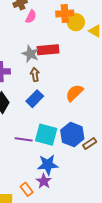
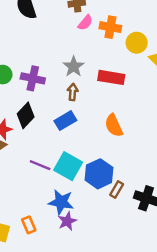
orange cross: (65, 13) -> (110, 27), moved
red rectangle: (48, 50) -> (111, 77), moved
orange semicircle: (74, 93) -> (114, 126), turned -84
brown rectangle: (90, 143) -> (117, 190), turned -40
purple star: (44, 181) -> (67, 221), moved

